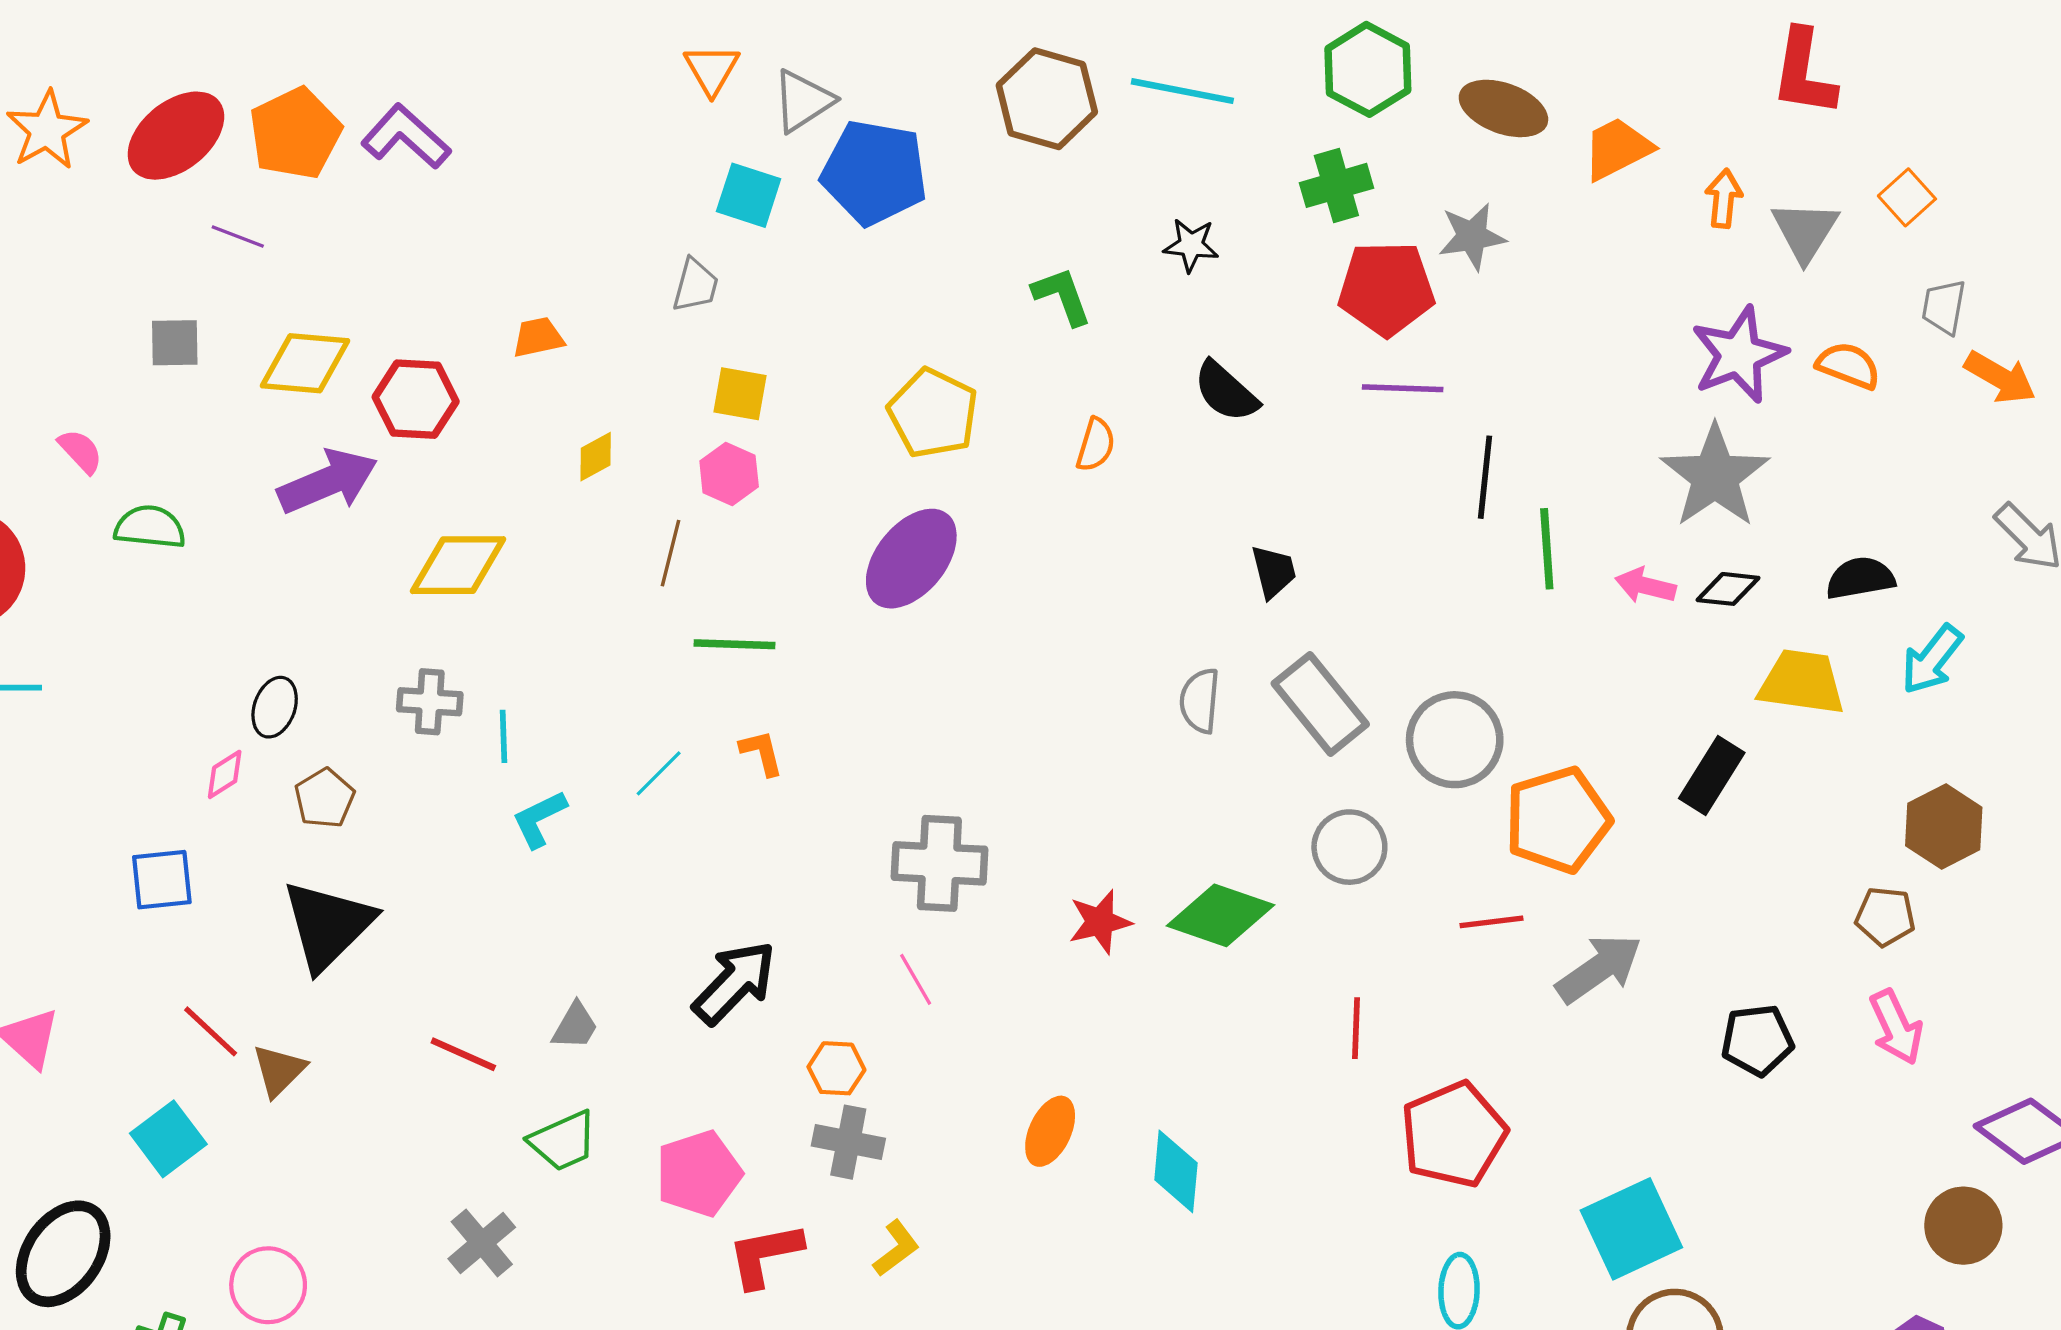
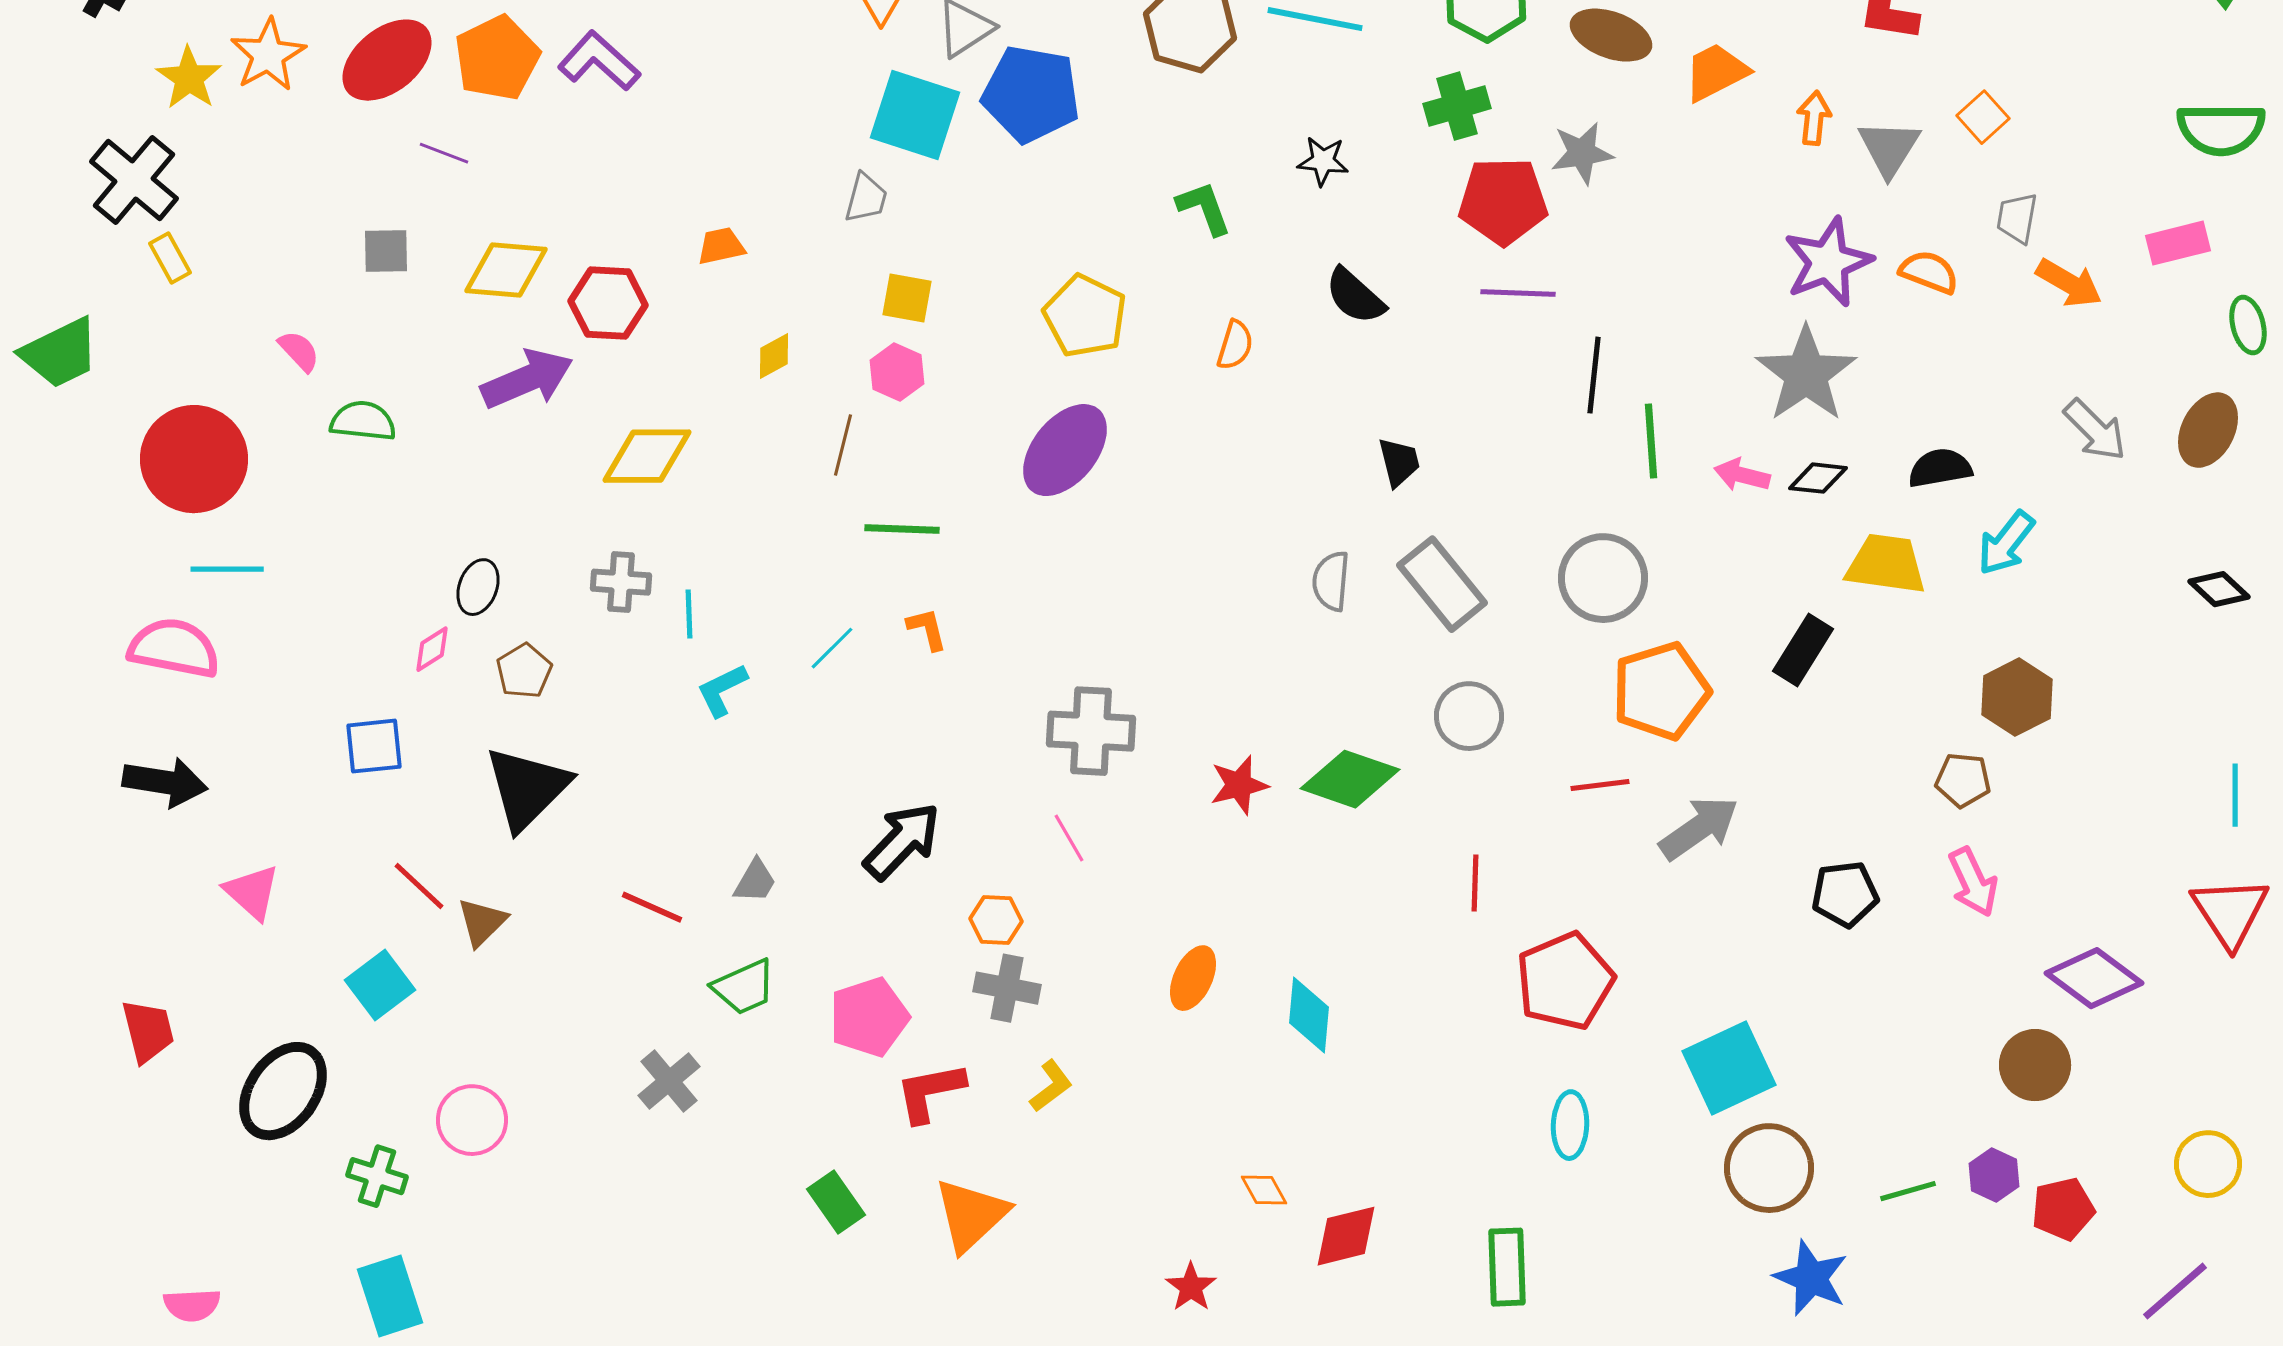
cyan square: (749, 195) -> (915, 115), size x1.5
gray circle: (1455, 740) -> (1603, 578), moved

